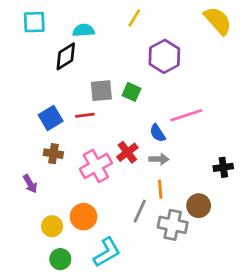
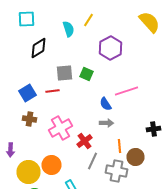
cyan square: (34, 22) -> (26, 19), moved
cyan semicircle: (84, 30) -> (68, 29), moved, turned 77
red cross: (127, 152) -> (84, 141), moved
purple arrow: (30, 184) -> (10, 150), moved, turned 32
orange line: (160, 189) -> (120, 146), moved
yellow circle: (52, 226) -> (28, 172), size x1.5

